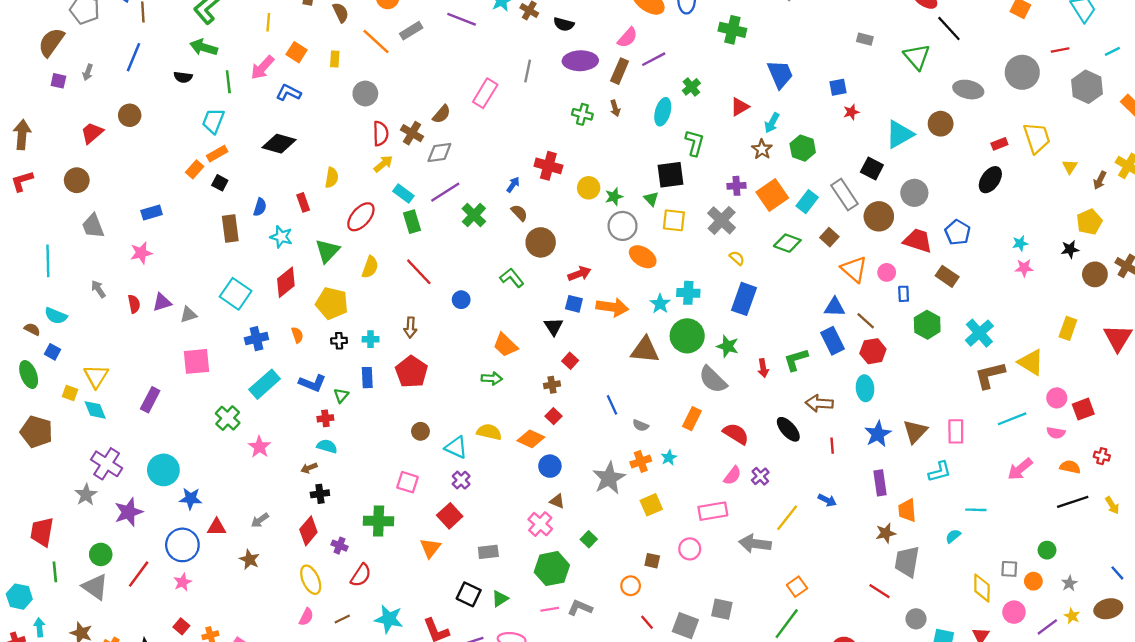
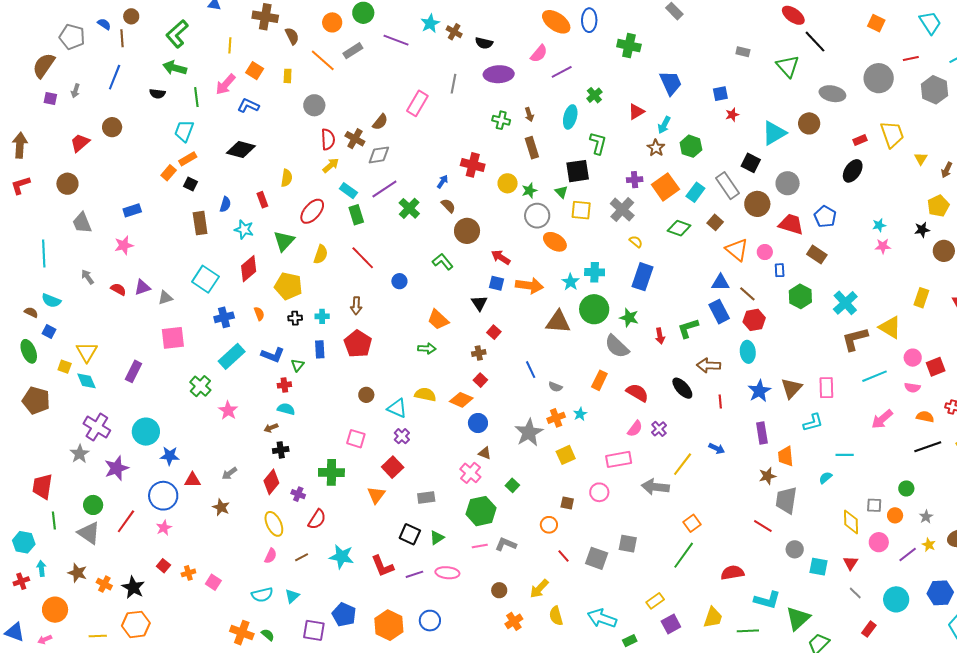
brown rectangle: (620, 71) -> (532, 148), moved, turned -40
red arrow: (579, 274) -> (501, 257), turned -126
red semicircle: (134, 304) -> (118, 289), turned -49

